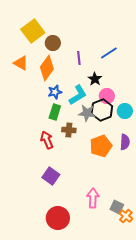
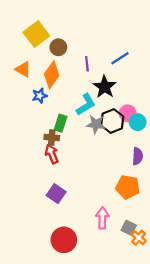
black star: (95, 79) -> (105, 87), size x1.5
blue star: (55, 92) -> (40, 96), moved
pink circle: (107, 96) -> (128, 113), moved
brown cross: (69, 130) -> (52, 138), moved
orange pentagon: (101, 146) -> (128, 187), moved, turned 30

